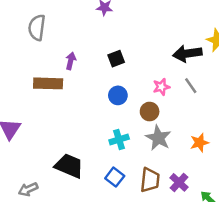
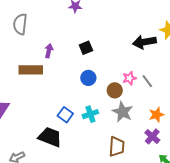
gray line: (191, 86) -> (147, 81), moved
pink star: (161, 87) -> (129, 78), moved
blue square: (115, 177) -> (65, 115), moved
purple cross: (179, 182) -> (152, 136), moved

